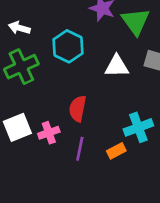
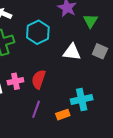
green triangle: (136, 21) -> (90, 21), size x0.7
pink cross: (49, 133) -> (15, 81), moved

